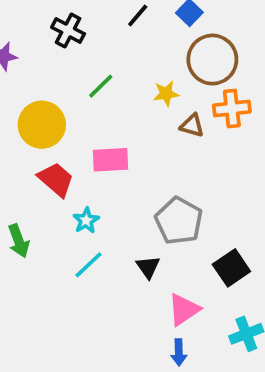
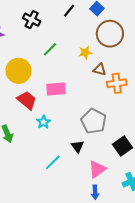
orange cross: (232, 108) -> (117, 83), moved
cyan line: (89, 265) -> (53, 162), moved

